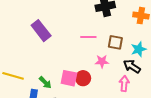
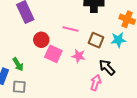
cyan star: (139, 49) -> (118, 40), moved
pink square: (69, 78) -> (53, 54), moved
red circle: (83, 78) -> (41, 40), moved

